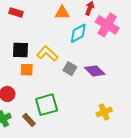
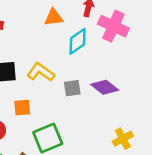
gray square: (70, 69) -> (72, 88), turned -32
orange square: (27, 70) -> (22, 108), moved

